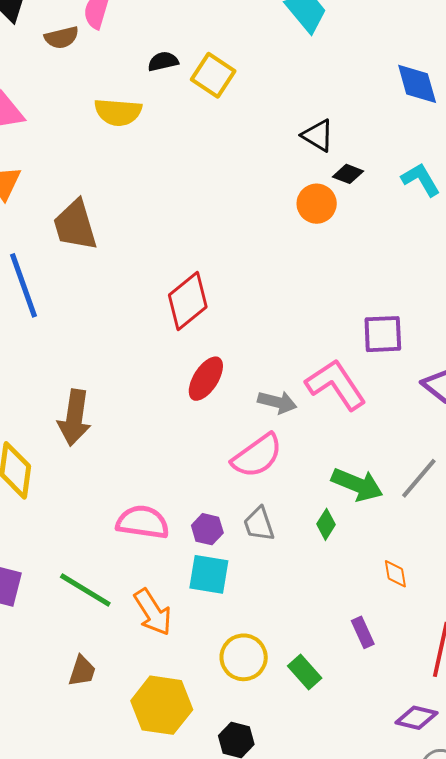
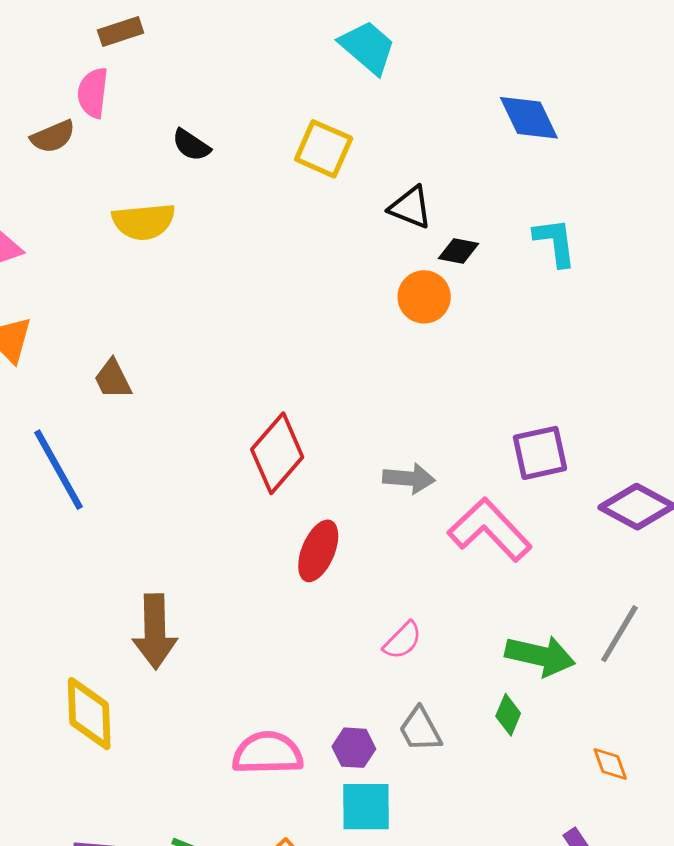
black semicircle: (163, 61) -> (191, 145), turned -124
yellow square: (213, 75) -> (324, 149), moved
cyan L-shape: (421, 180) -> (555, 242), turned 33
brown trapezoid: (75, 225) -> (113, 379), size x0.6
gray arrow: (277, 402) -> (409, 478), moved
pink semicircle: (257, 456) -> (403, 640), size x0.6

